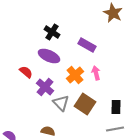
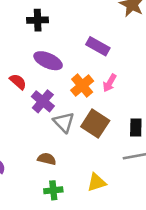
black cross: (52, 32) -> (38, 20), moved, turned -35
pink arrow: (96, 73) -> (110, 83), turned -136

